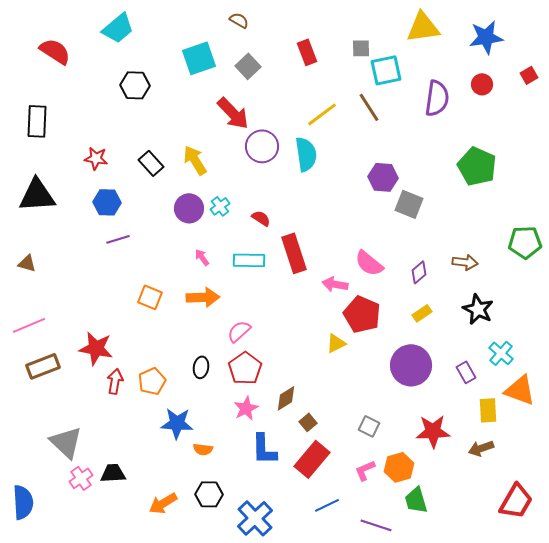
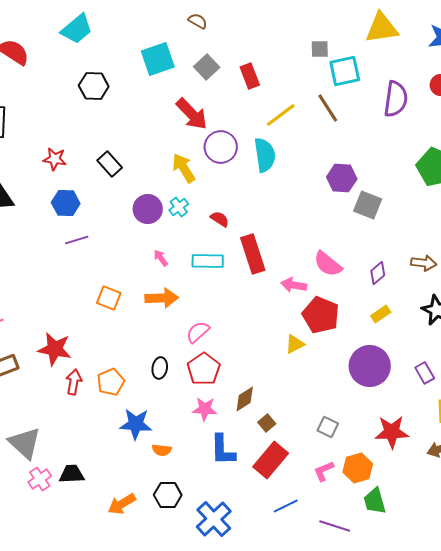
red rectangle: (307, 52) -> (250, 76), moved
yellow arrow: (195, 160) -> (184, 168), moved
pink star: (246, 408) -> (205, 409), turned 30

